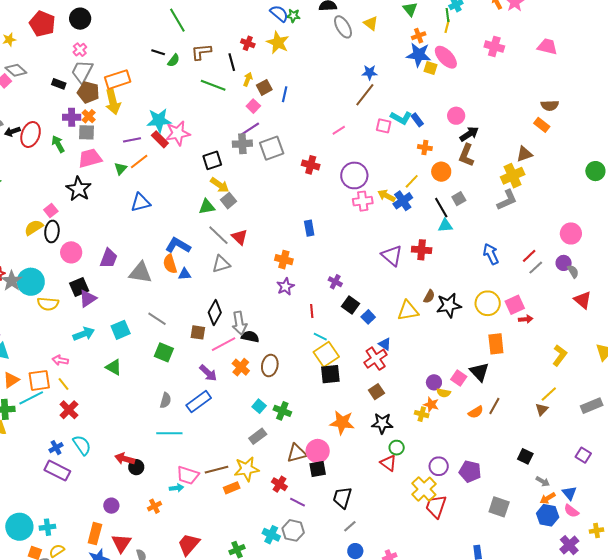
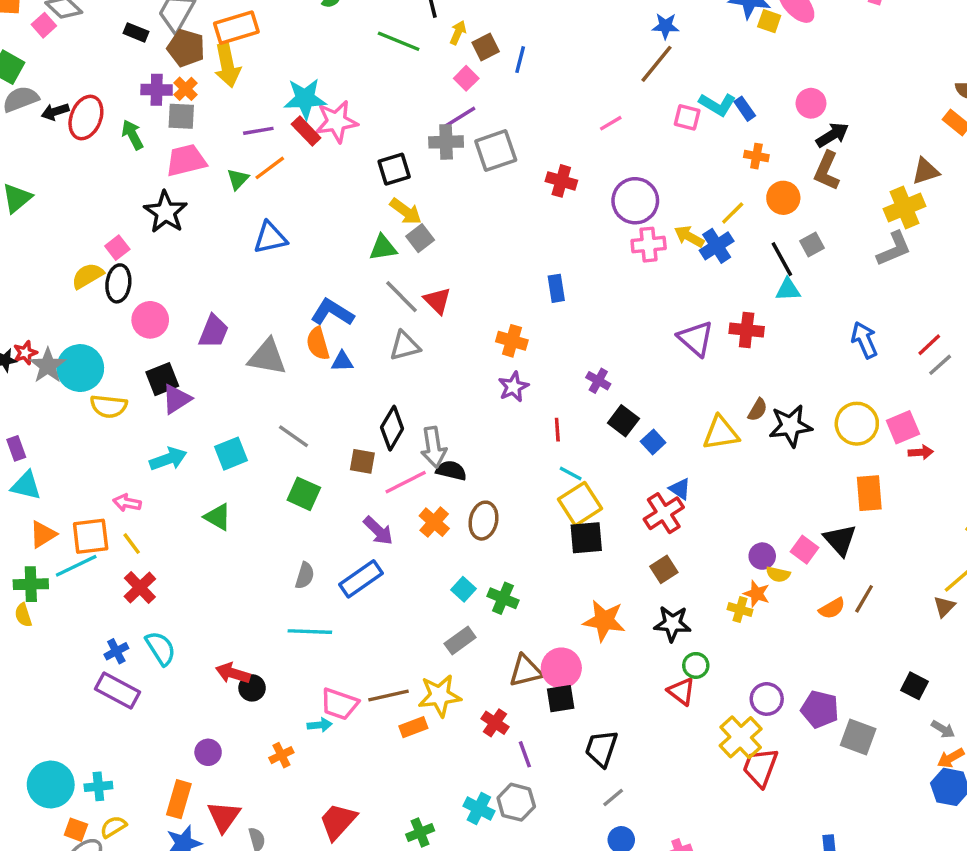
purple line: (297, 502) -> (525, 754), turned 42
gray square: (499, 507) -> (858, 737), moved

